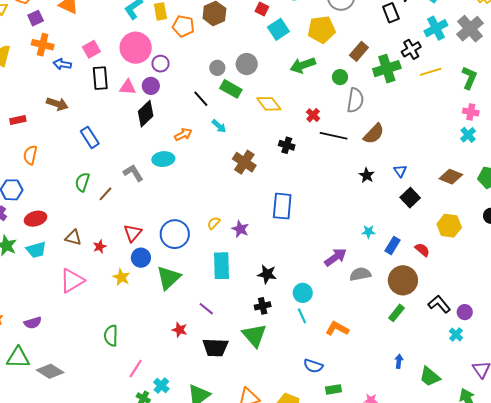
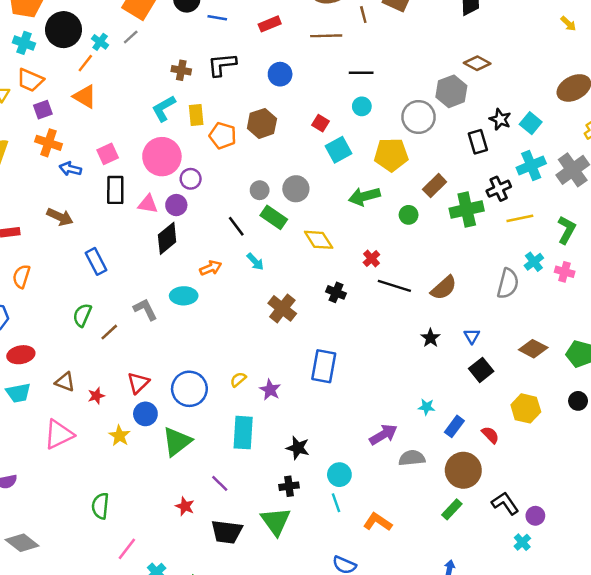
gray semicircle: (355, 100) -> (508, 284), moved
cyan cross: (468, 135) -> (534, 262), moved

